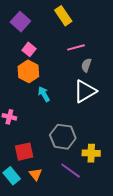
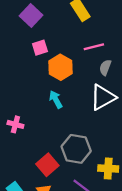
pink square: (29, 49) -> (40, 48), turned 32
orange hexagon: (28, 71) -> (60, 67), moved
red square: (24, 152) -> (47, 165), moved, turned -30

